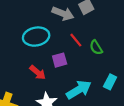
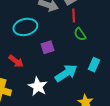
red line: (76, 40) -> (74, 16), moved, turned 40
red arrow: (38, 73) -> (16, 61), moved

